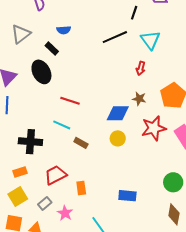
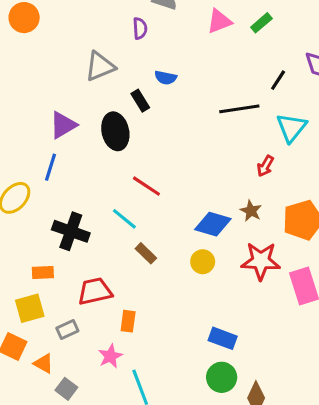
green circle: (173, 182) -> (222, 377), moved
blue rectangle: (127, 196) -> (223, 338), moved
pink star: (65, 213) -> (110, 356), moved

